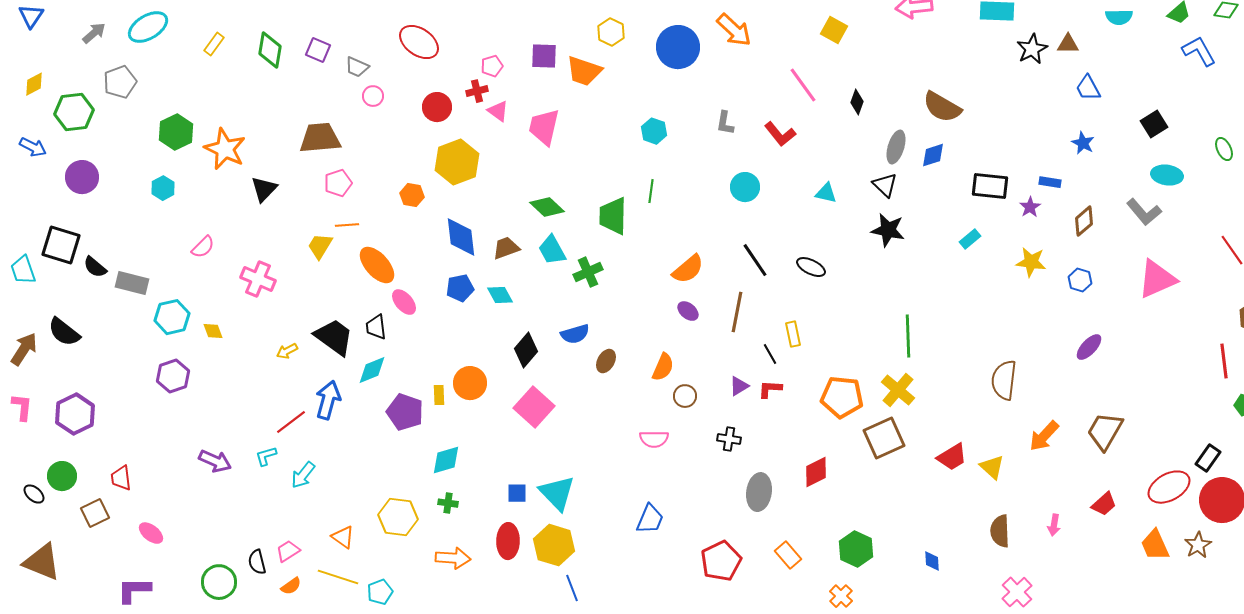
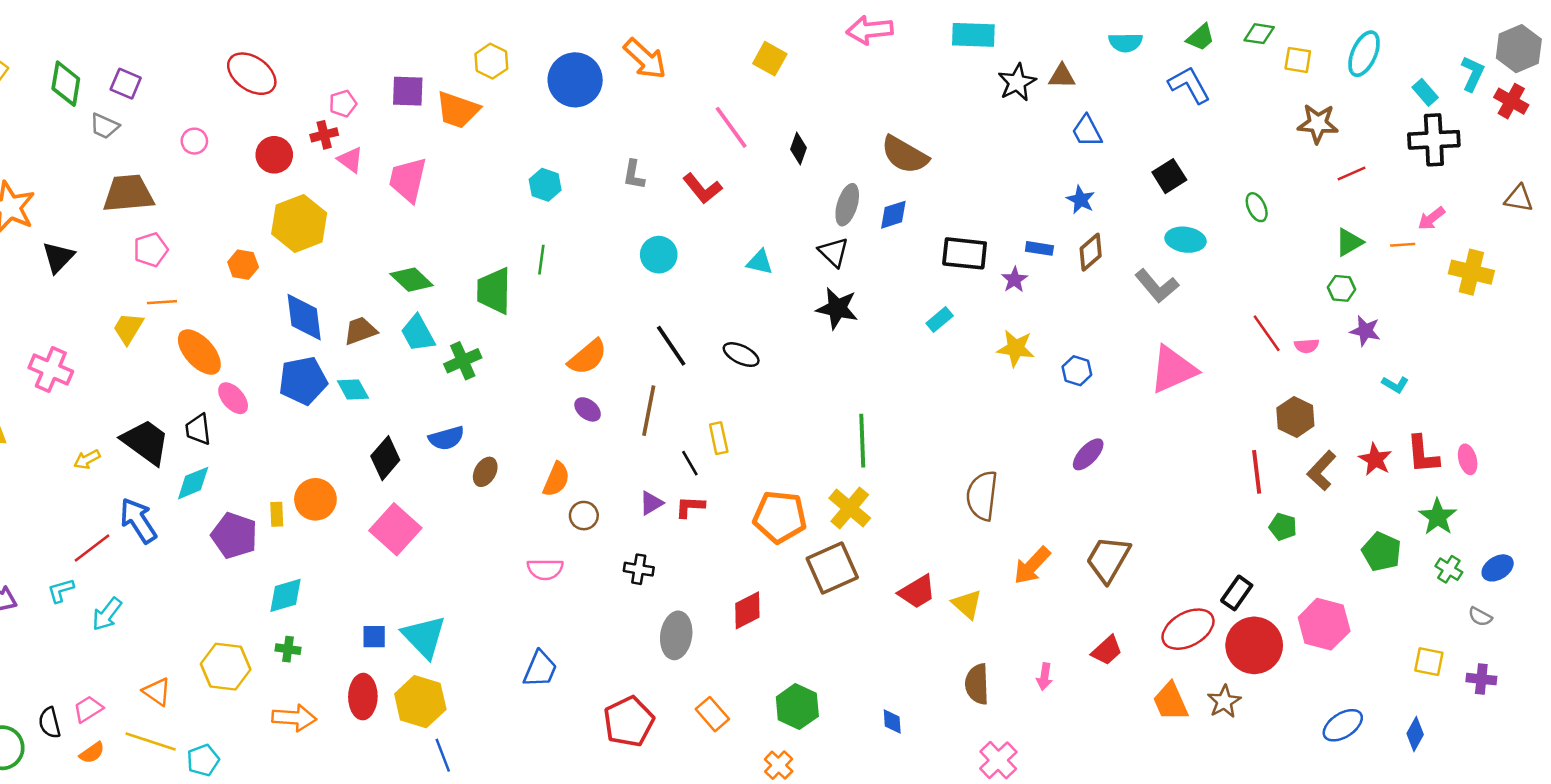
blue L-shape: (1199, 51) -> (1189, 85), moved
gray trapezoid: (357, 67) -> (104, 126), moved
brown diamond: (1084, 221) -> (1091, 252), moved
blue pentagon: (460, 288) -> (303, 381), size x1.4
blue arrow: (328, 400) -> (138, 521), turned -48

